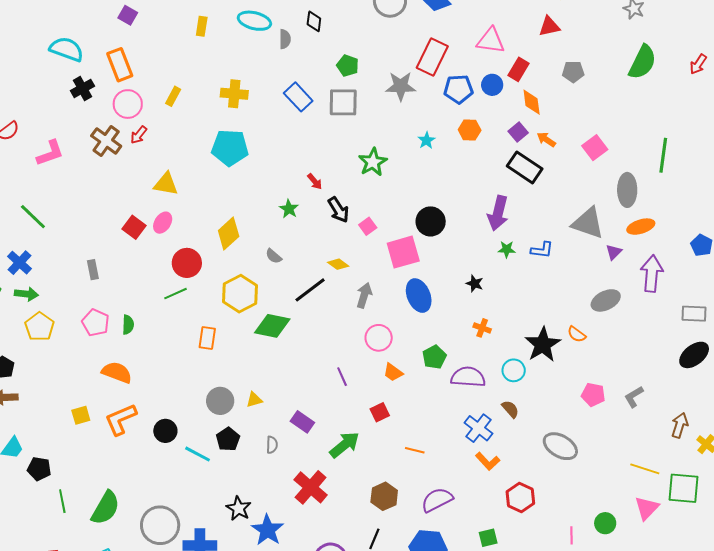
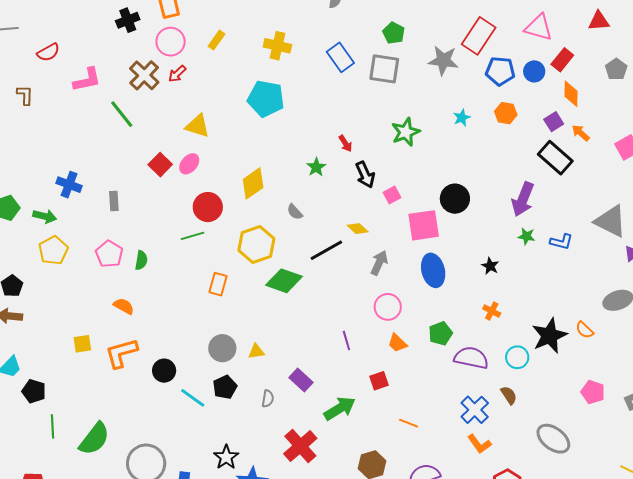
gray pentagon: (573, 72) -> (616, 69), turned 30
green line: (33, 217) -> (122, 114), moved
blue cross: (20, 263) -> (69, 185), moved, turned -30
orange semicircle: (117, 372) -> (124, 306), size x0.7

